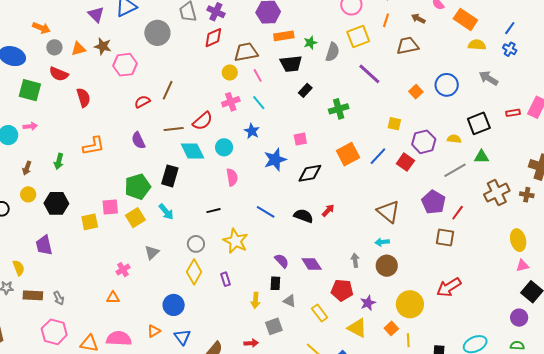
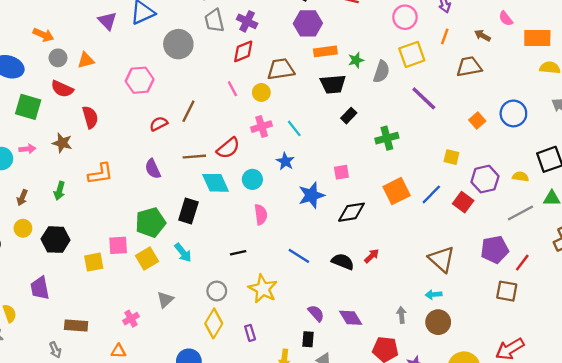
orange rectangle: (465, 19) -> (537, 38), turned -35
brown star: (103, 46) -> (62, 143), moved
pink line: (258, 75) -> (232, 89), moved
purple pentagon: (434, 202) -> (495, 250), turned 30
brown rectangle: (33, 295) -> (76, 326), moved

